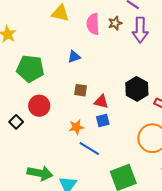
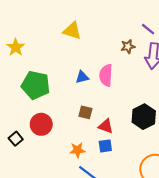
pink semicircle: (93, 24) -> (106, 75), moved

